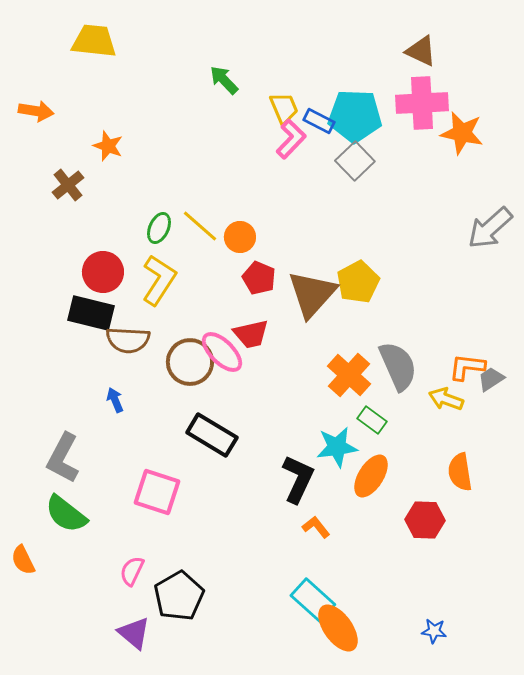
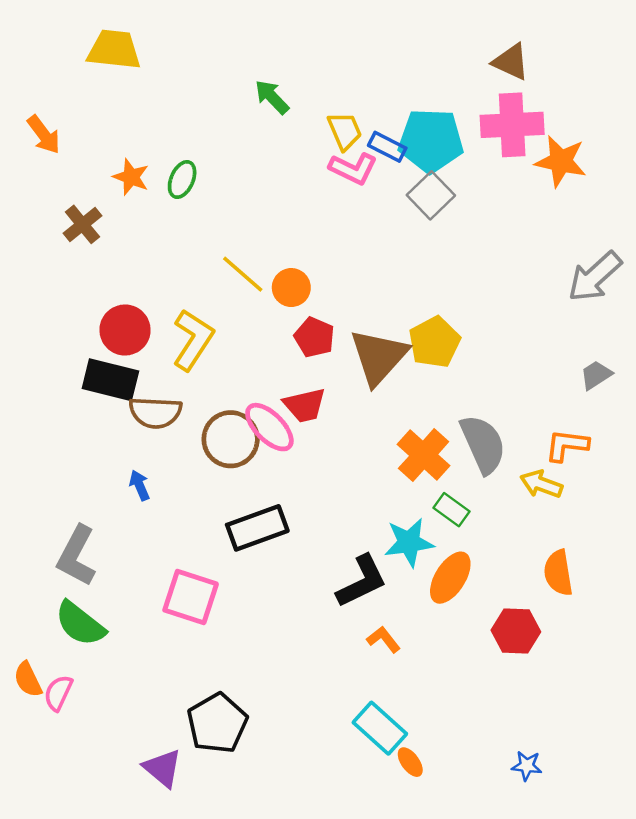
orange arrow: (36, 111) -> (44, 135), turned 44
pink L-shape: (291, 139) -> (353, 169), turned 72
green ellipse: (159, 228) -> (182, 180), moved
gray trapezoid: (491, 379) -> (596, 375), moved
black rectangle: (212, 435) -> (257, 528), turned -51
black L-shape: (298, 479) -> (362, 581), turned 39
pink semicircle: (132, 571) -> (58, 693), moved
orange ellipse: (338, 628) -> (410, 762), size x0.5

